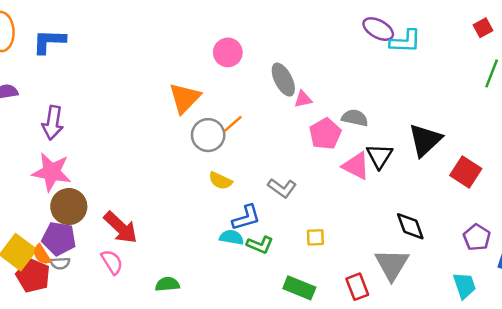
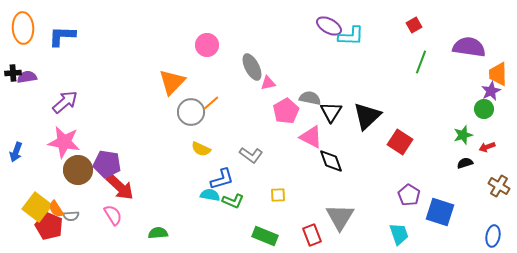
purple arrow: (53, 123) -> (65, 102), turned -140
black triangle: (379, 156) -> (331, 112), moved
black diamond: (410, 226) -> (331, 161), moved
purple pentagon: (59, 239) -> (107, 164), moved

